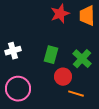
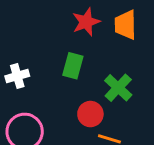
green rectangle: (51, 55) -> (73, 66), moved

